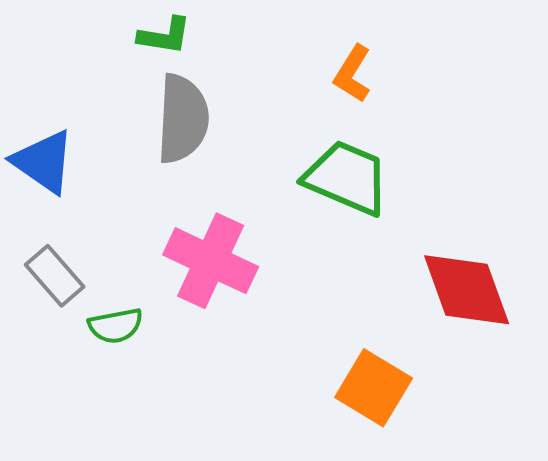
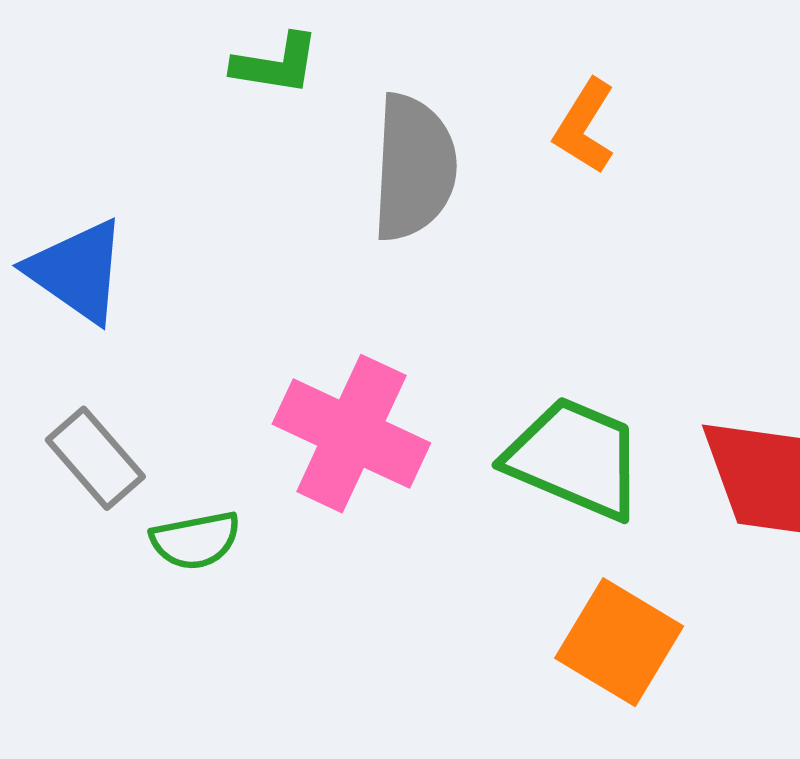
gray semicircle: (183, 119) -> (414, 168), moved
green trapezoid: (347, 178) -> (575, 458), moved

